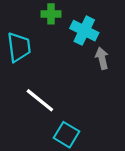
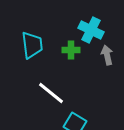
green cross: (51, 14) -> (71, 50), moved

